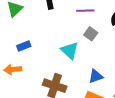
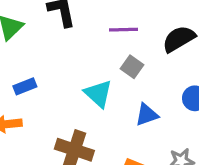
blue triangle: (96, 76) -> (147, 115), moved

